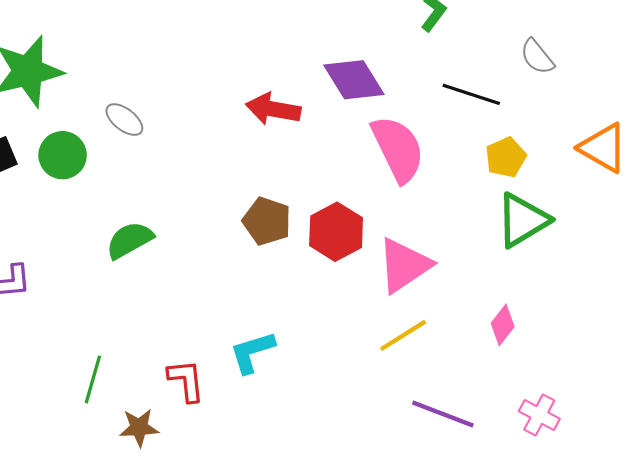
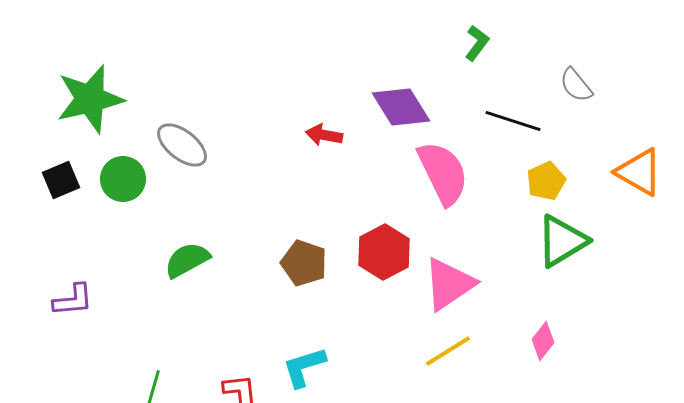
red arrow: (273, 109) -> (324, 135), size x0.7
gray ellipse: (124, 120) -> (182, 145), size x1.4
brown pentagon: (267, 221) -> (304, 263), moved

